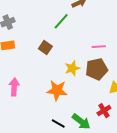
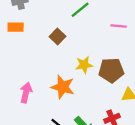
pink line: (99, 47) -> (118, 26), moved
pink arrow: (14, 87) -> (26, 93), moved

